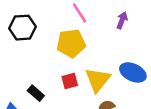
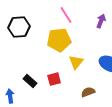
yellow triangle: (98, 80) -> (76, 62), moved, size x0.7
red square: (70, 81) -> (54, 79), moved

